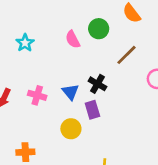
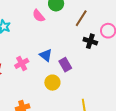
black cross: (97, 84) -> (90, 41), moved
pink cross: (37, 95) -> (22, 63), turned -32

